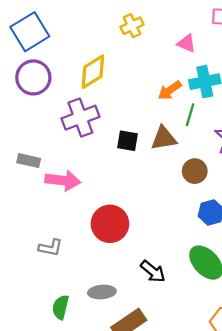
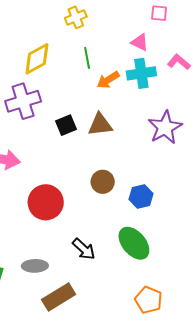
pink triangle: (186, 43) -> (140, 42), moved
green line: (190, 115) -> (87, 58), moved, turned -30
black square: (127, 141) -> (66, 125), turned -35
brown circle: (195, 171) -> (103, 182), moved

